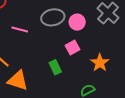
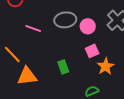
pink square: (72, 47) -> (92, 51), moved
orange triangle: (18, 80) -> (27, 76), turned -30

